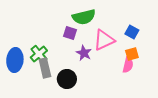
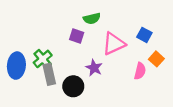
green semicircle: (84, 17) -> (92, 19), size x0.7
purple star: (84, 53) -> (94, 68), moved
orange square: (132, 54) -> (156, 59), moved, turned -32

